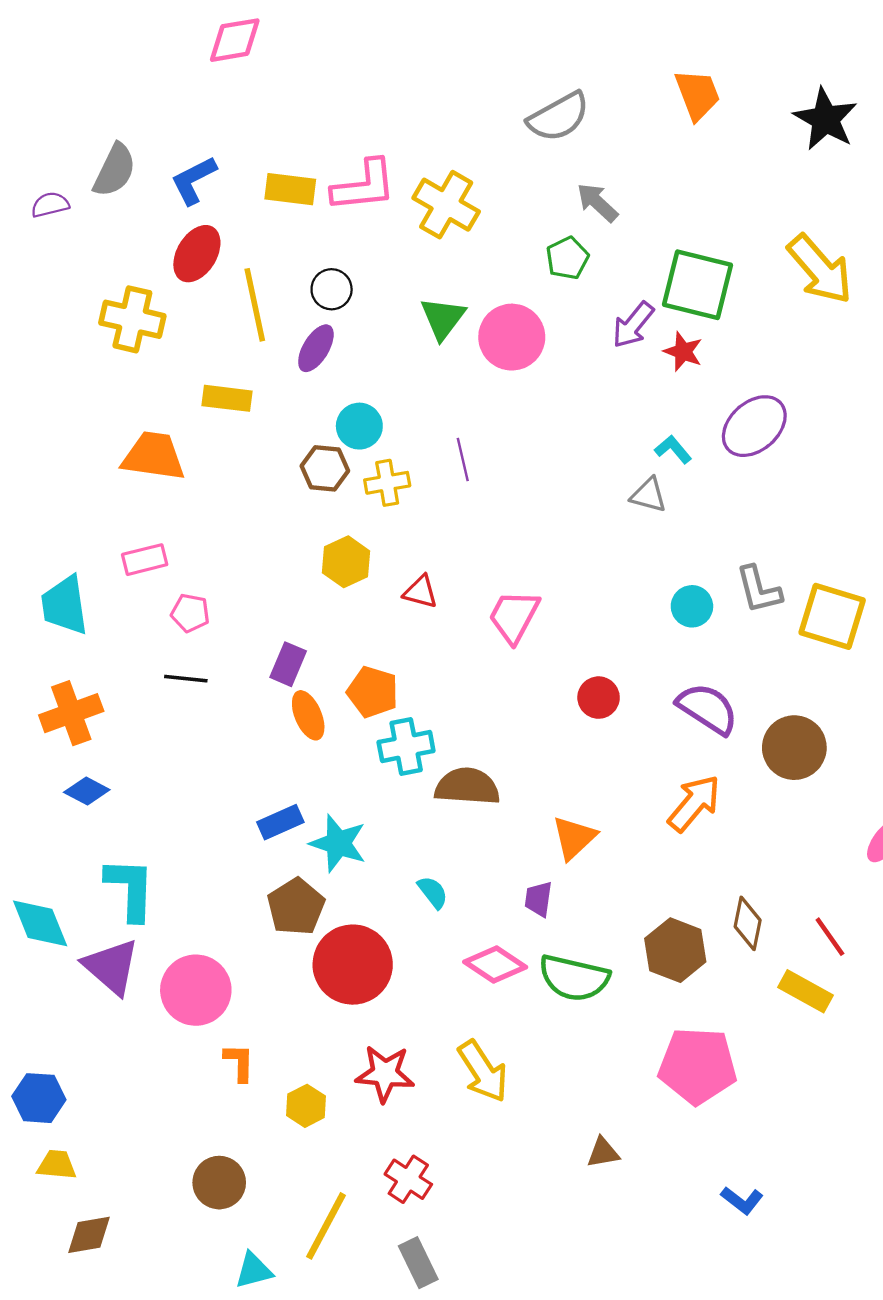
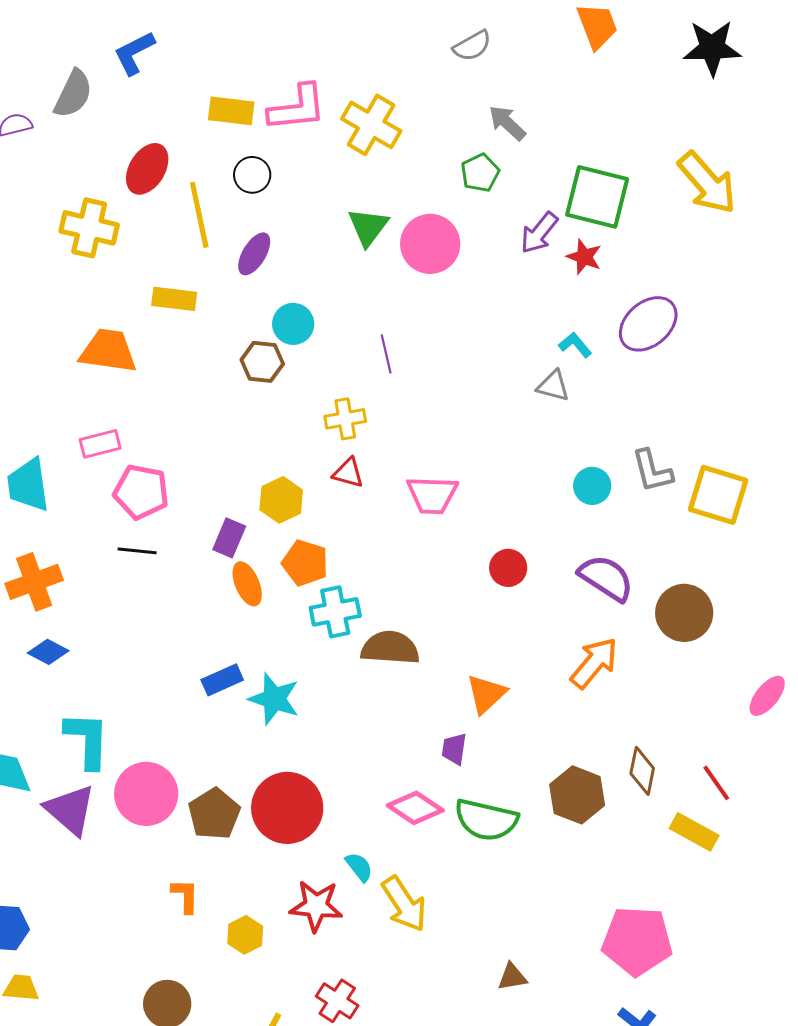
gray semicircle: (558, 117) -> (472, 46), size x0.7
black star: (825, 119) -> (712, 48), turned -30
blue L-shape: (194, 180) -> (134, 53), moved
black circle: (332, 289) -> (252, 175), moved
yellow cross: (387, 483) -> (345, 419), moved
yellow hexagon: (346, 562) -> (281, 500), moved
pink pentagon: (190, 613) -> (141, 492), size x1.6
pink trapezoid: (514, 616) -> (432, 495), turned -116
cyan semicircle: (433, 892) -> (359, 867), moved
brown pentagon: (296, 907) -> (214, 814), moved
pink circle: (196, 990) -> (146, 794), moved
pink pentagon: (698, 1066) -> (637, 941), moved

